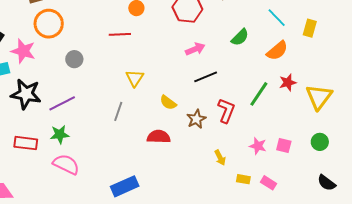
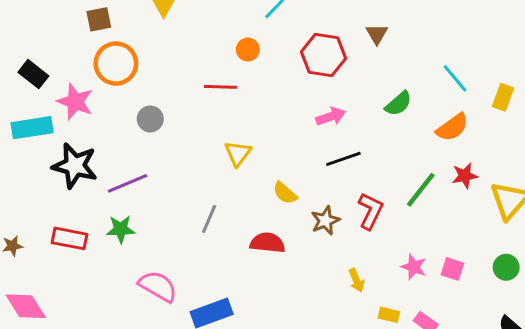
gray line: (118, 111) -> (209, 219), moved
pink semicircle: (66, 164) -> (158, 286), moved

